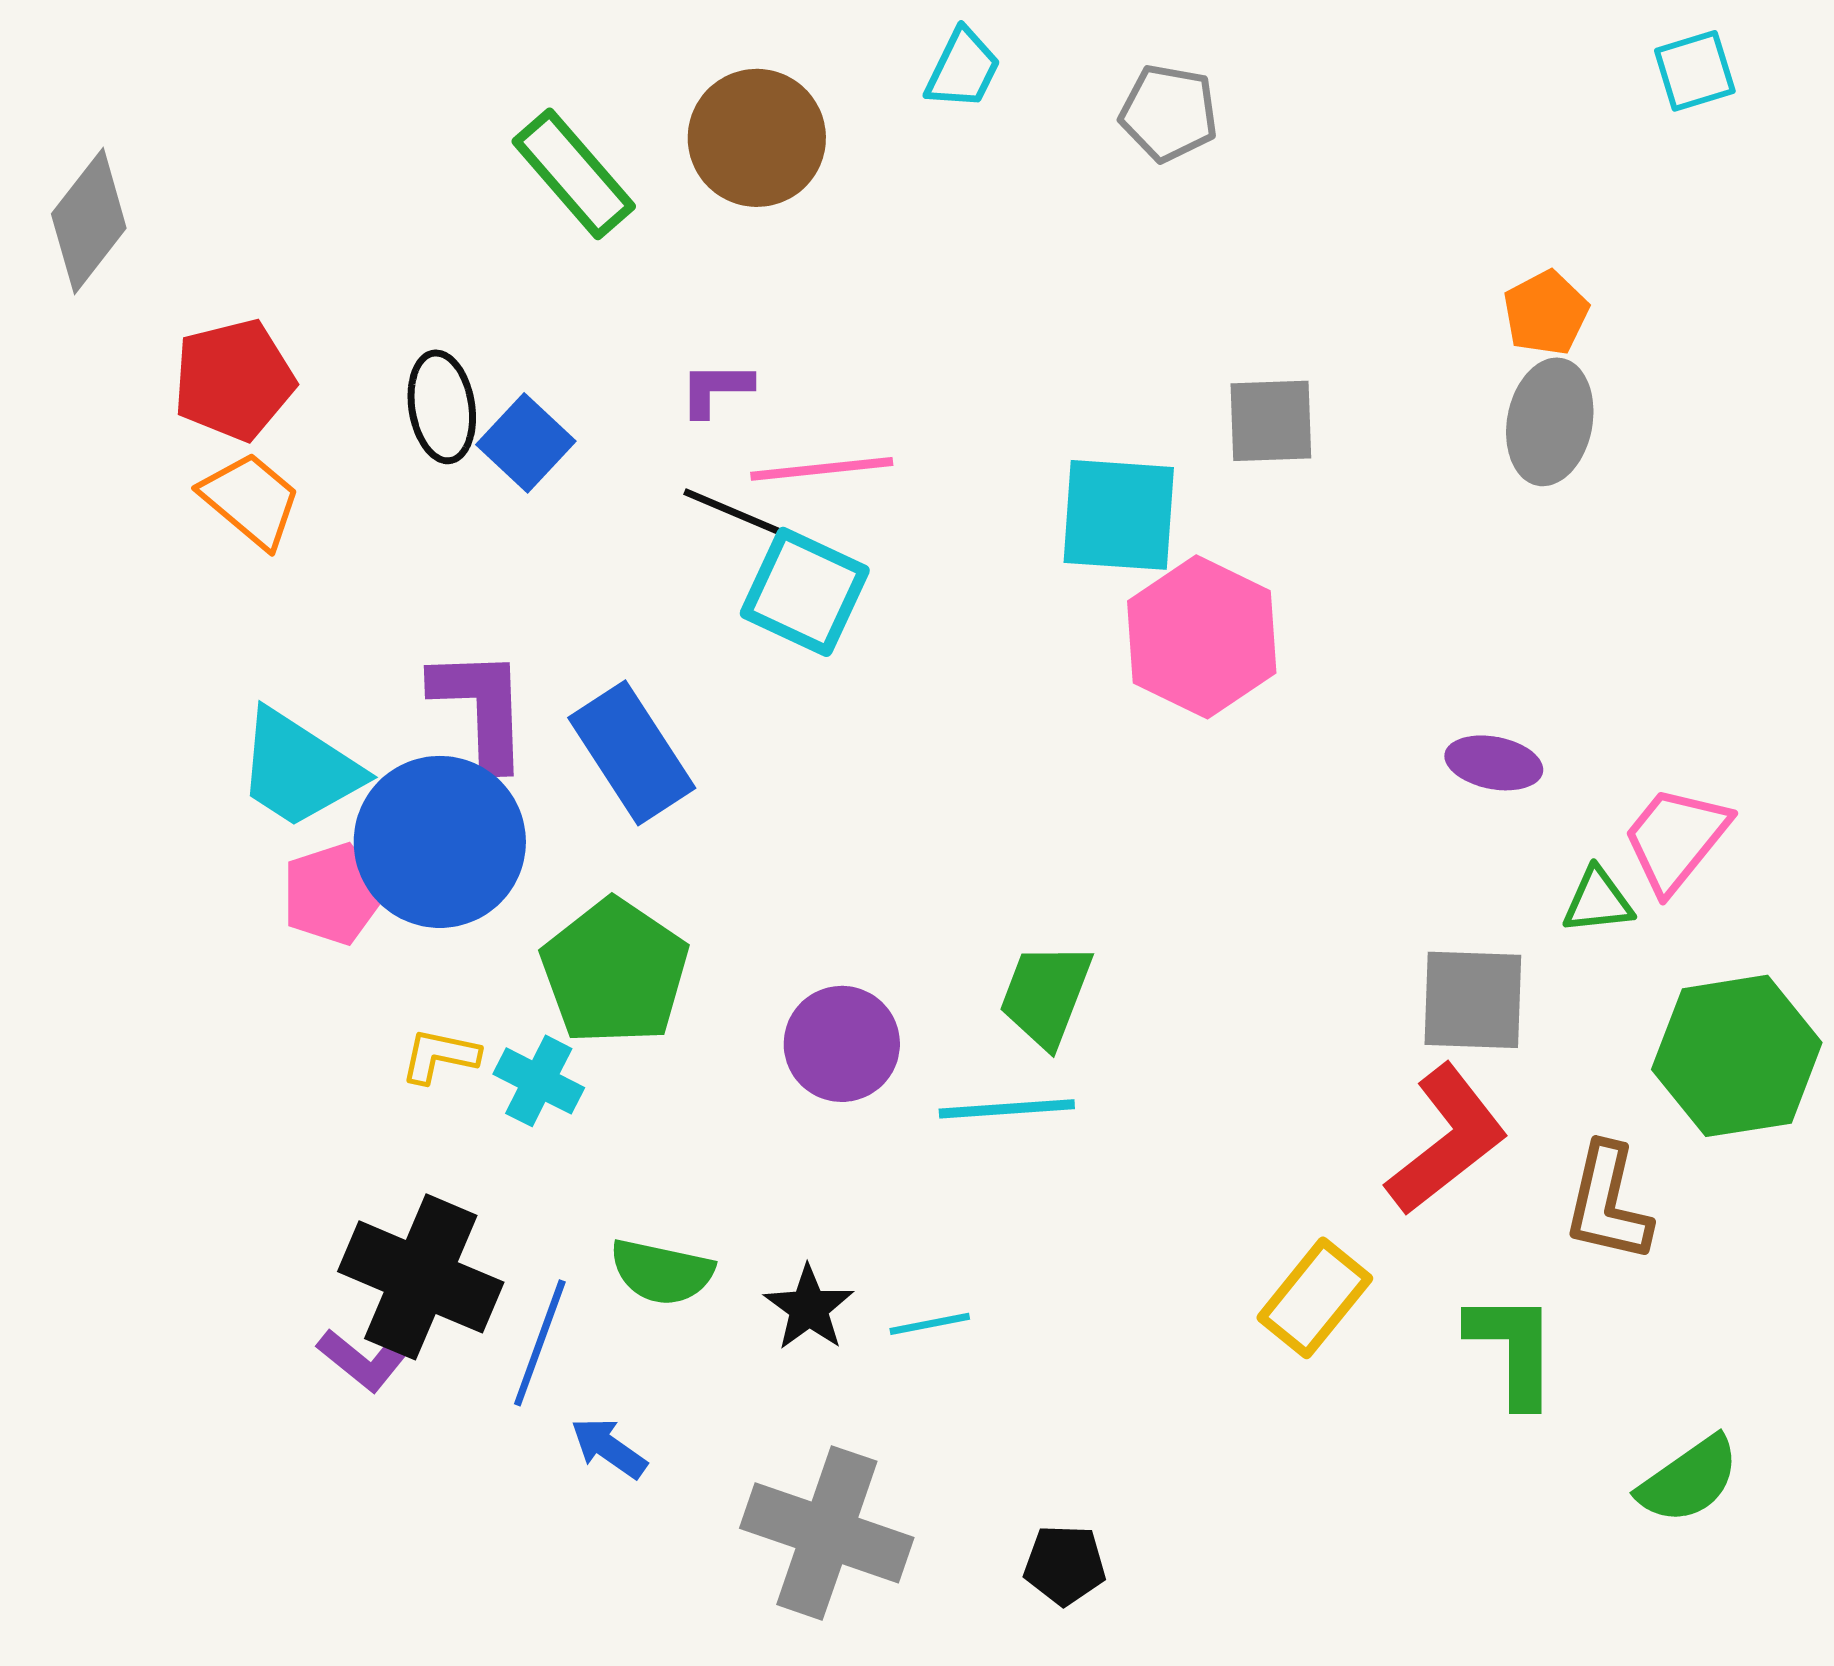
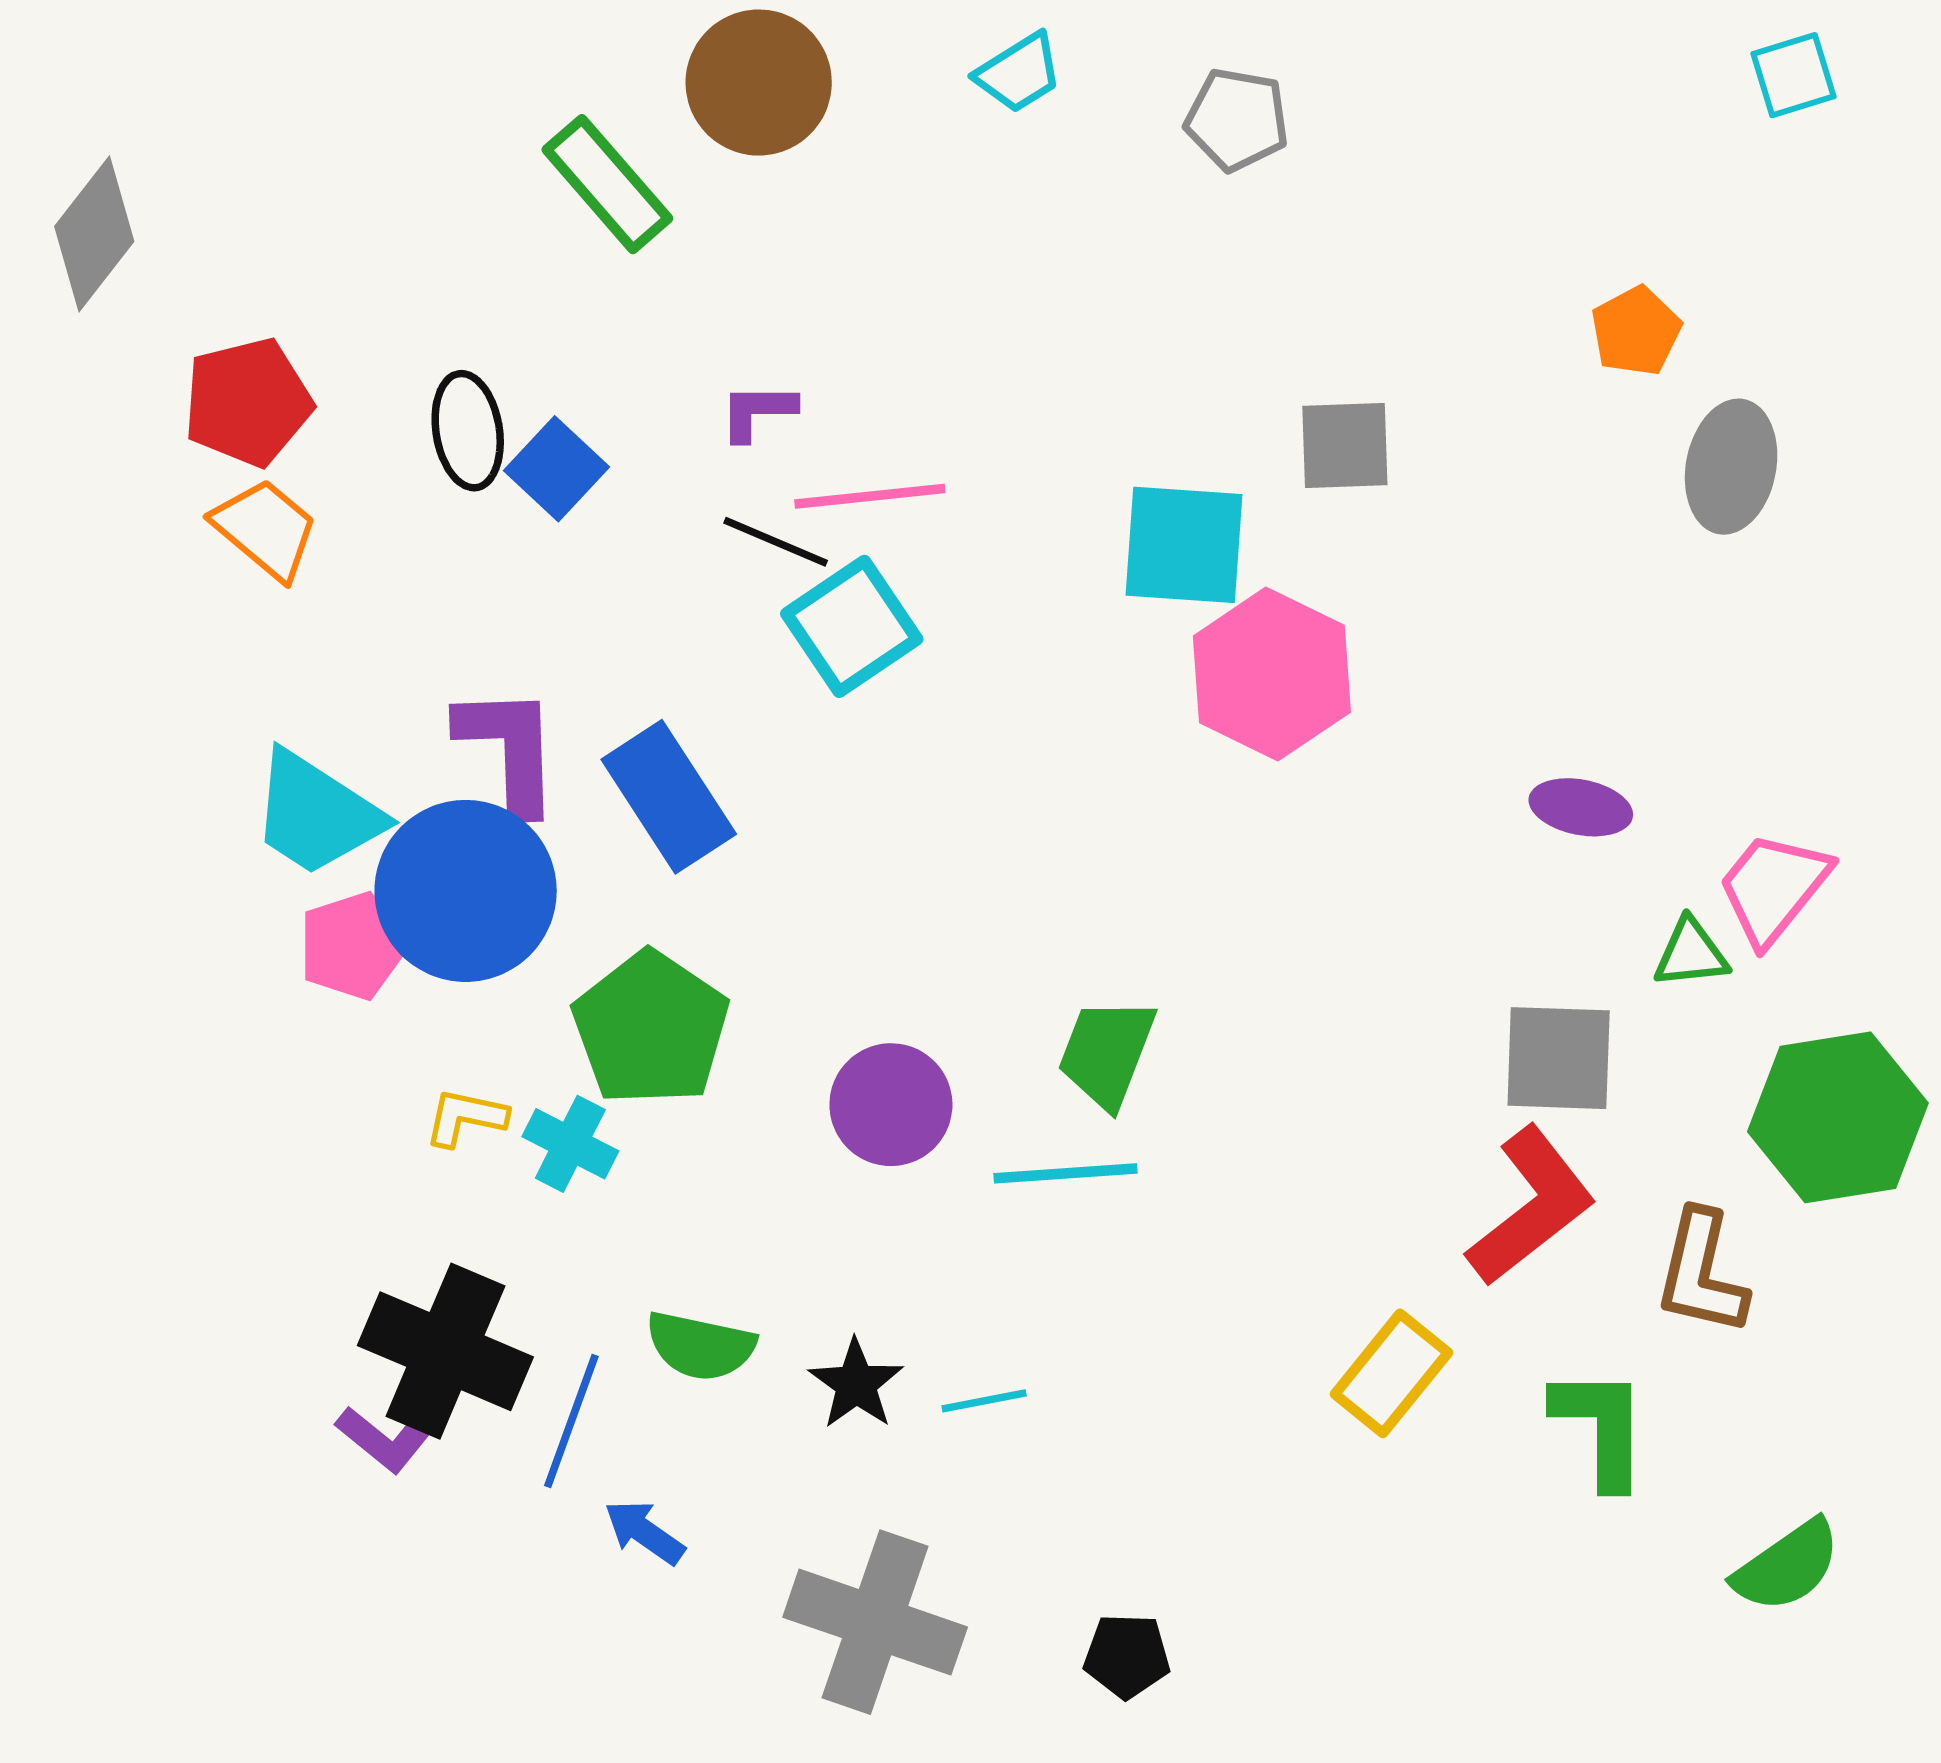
cyan trapezoid: (963, 69) -> (1019, 73), turned 32
brown circle: (757, 138) -> (759, 83), moved
gray ellipse: (1550, 422) -> (1731, 467), moved
cyan square: (805, 592) -> (852, 626), turned 31

